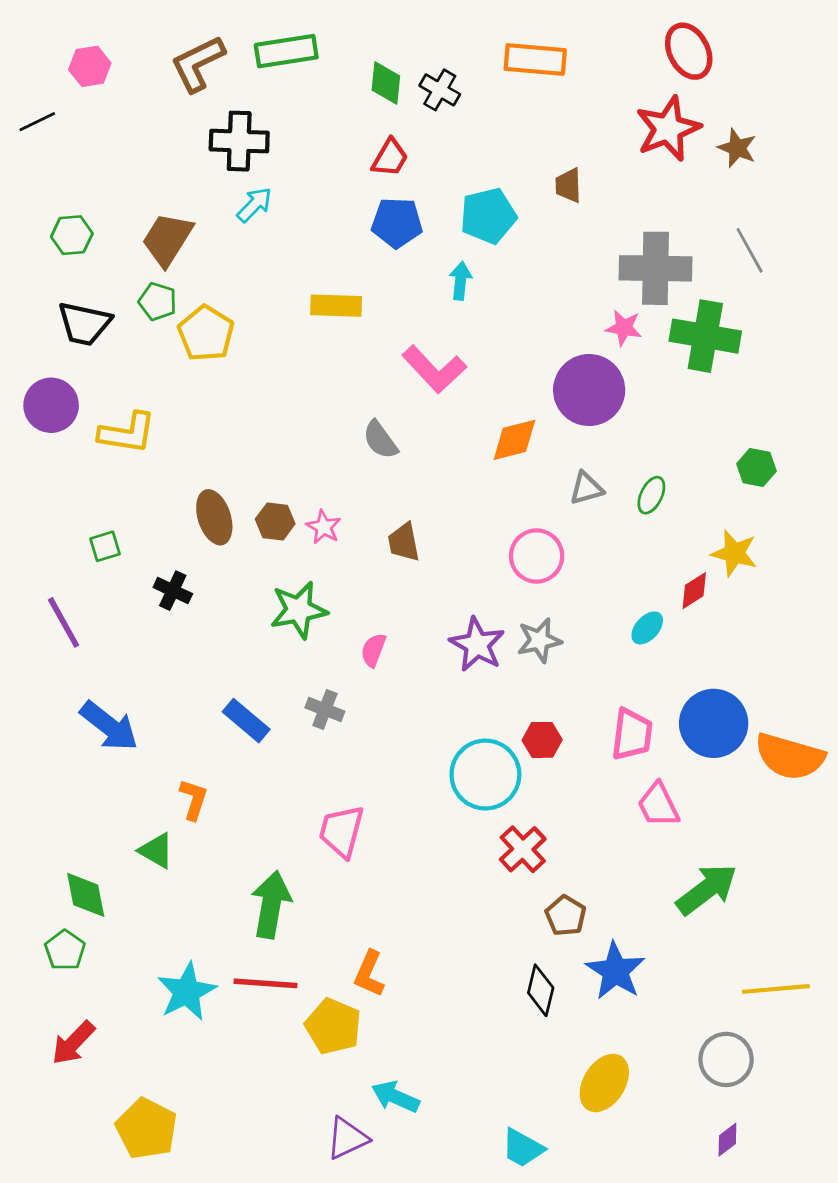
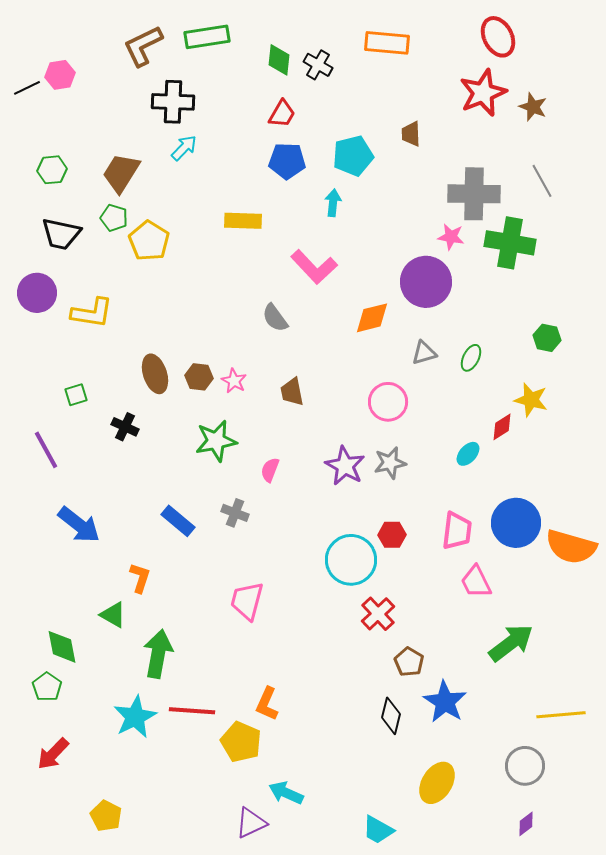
pink hexagon: (90, 66) -> (60, 75), moved
green arrow: (271, 905) -> (158, 654), moved
yellow pentagon: (147, 1129) -> (106, 816), size x0.7

